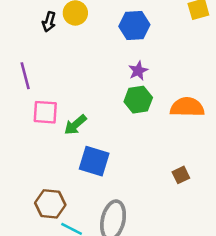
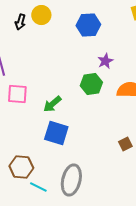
purple star: (138, 71) -> (105, 61), moved
green arrow: (75, 125) -> (52, 104), moved

